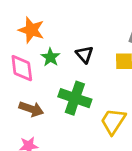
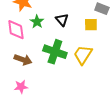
yellow trapezoid: (113, 121) -> (83, 55), moved

